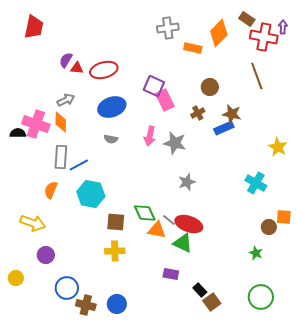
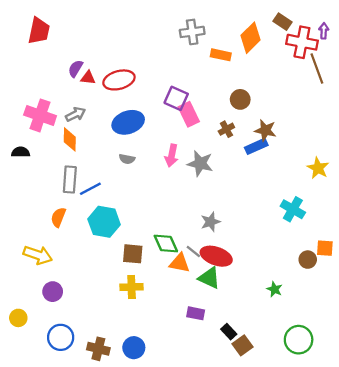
brown line: (257, 76) -> (317, 69), moved
pink cross: (36, 124) -> (40, 115), moved
gray star: (187, 182) -> (210, 222), moved
green star: (256, 253) -> (275, 289), moved
blue circle: (67, 288) -> (61, 337), moved

